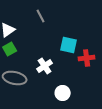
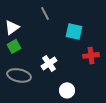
cyan square: (69, 45) -> (74, 31), moved

